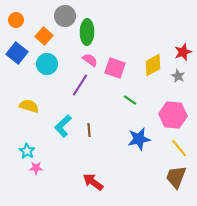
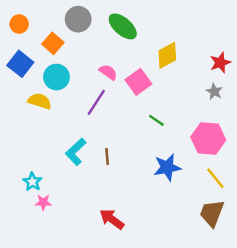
green ellipse: (87, 32) -> (123, 26), moved, turned -50
yellow diamond: (153, 65) -> (167, 55), moved
pink square: (115, 68) -> (138, 82), turned 35
yellow semicircle: (29, 106) -> (40, 101), moved

